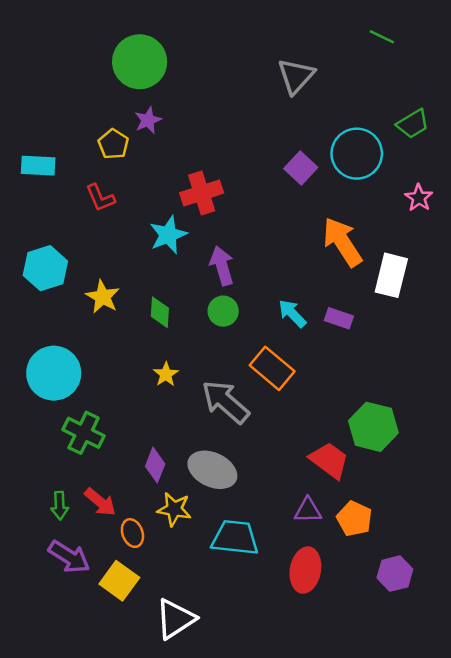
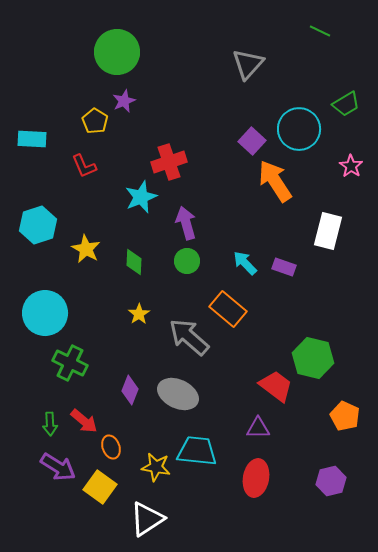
orange arrow: (342, 242) -> (275, 181), moved
yellow star: (174, 509) -> (156, 467), moved
orange pentagon: (354, 519) -> (345, 416), moved

